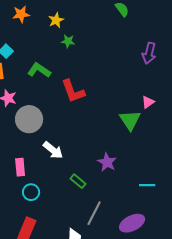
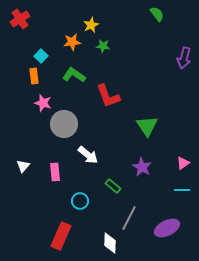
orange star: (21, 14) -> (72, 42), moved
pink triangle: (148, 102) -> (183, 163), moved
green triangle: (130, 120) -> (147, 126), moved
cyan circle: (31, 192) -> (80, 201), moved

